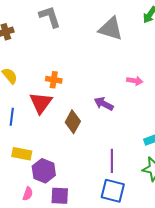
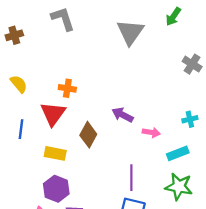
gray triangle: (111, 29) -> (130, 32), turned 48
pink arrow: (135, 81) -> (151, 132), moved
yellow rectangle: (22, 154) -> (55, 153), moved

